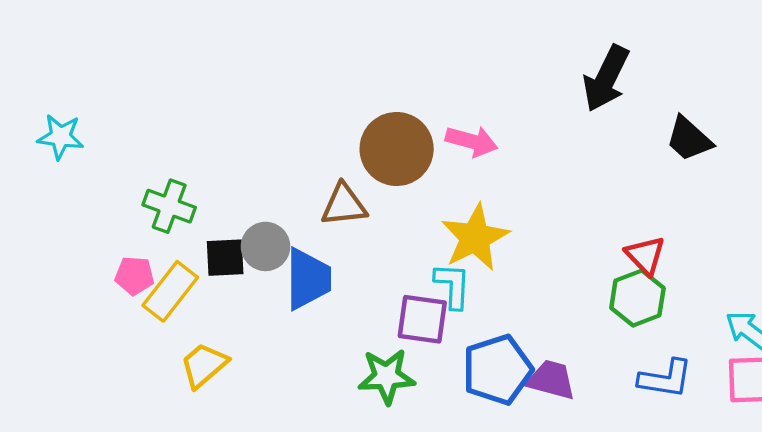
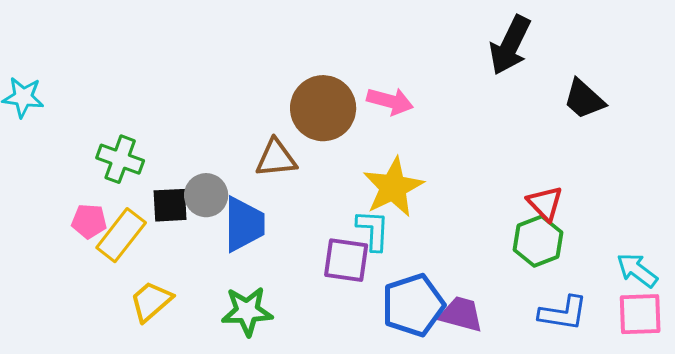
green star: (387, 376) -> (247, 311), moved

